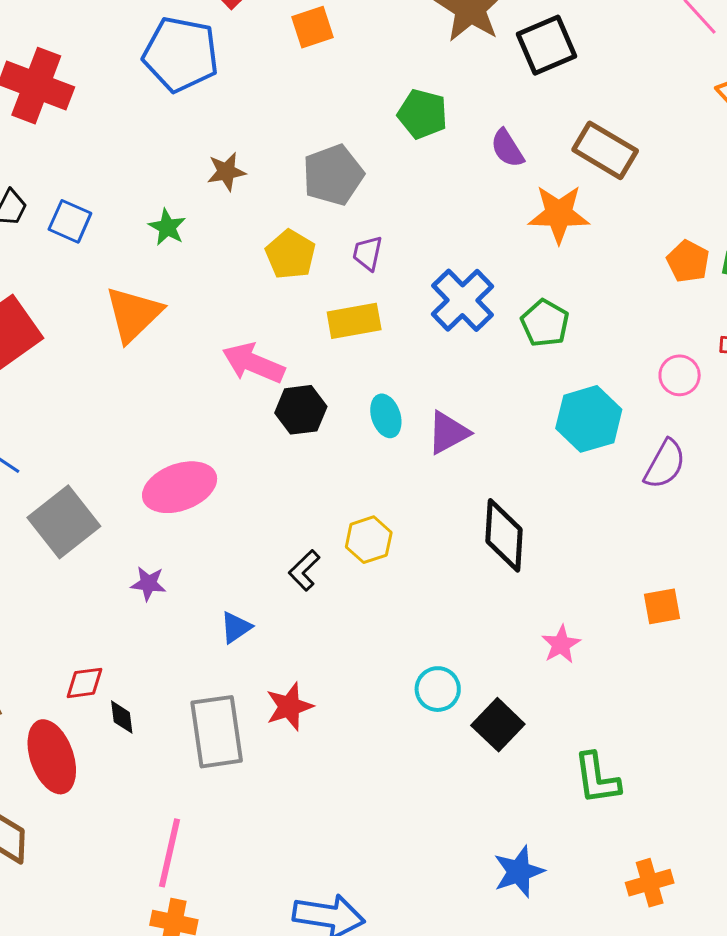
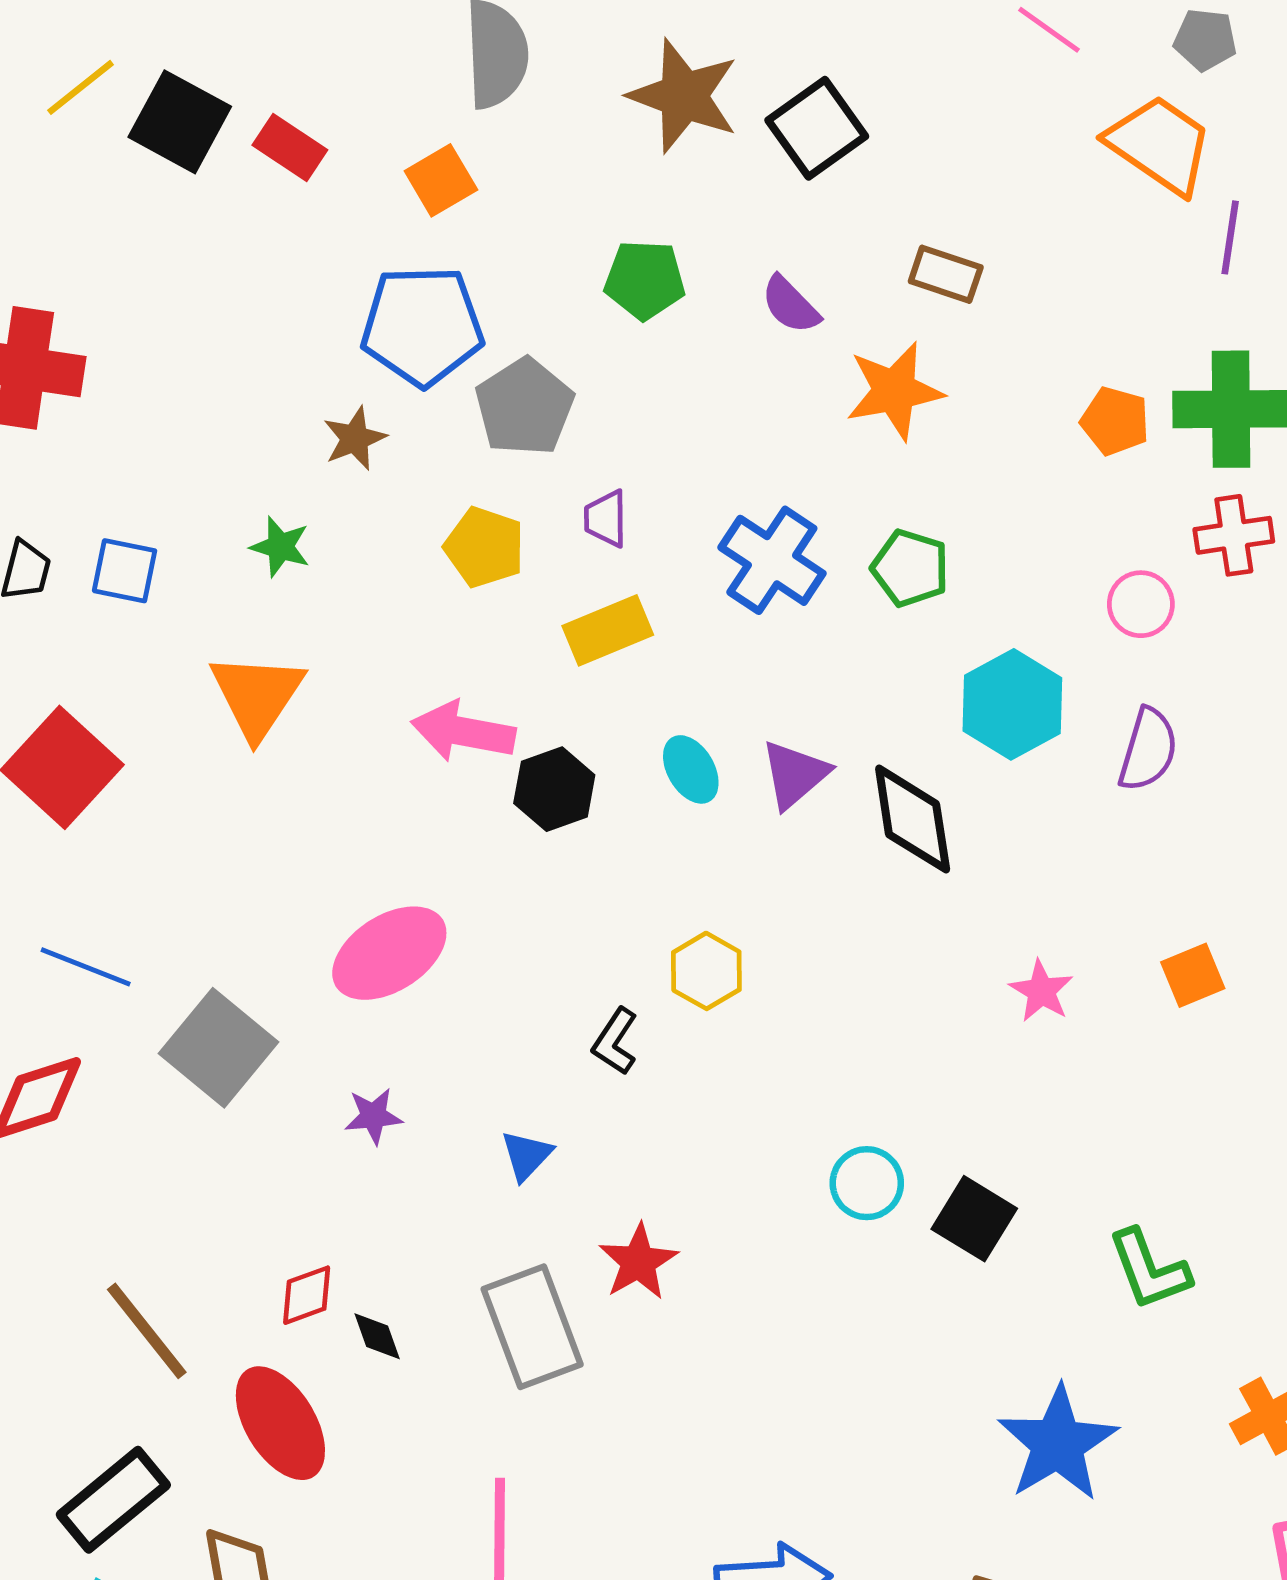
blue pentagon: (181, 54) -> (422, 326), moved
brown rectangle: (605, 150) -> (946, 274), size x0.7
black diamond: (504, 535) -> (913, 819), moved
pink star: (561, 644) -> (1041, 991), moved
blue star: (519, 872) -> (1058, 1444), size x1.4

